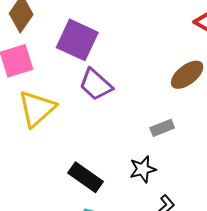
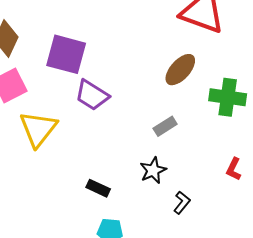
black rectangle: (85, 177) -> (98, 188), size x0.7

